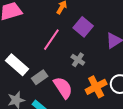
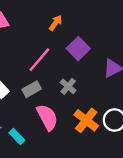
gray rectangle: (40, 77) -> (32, 89), moved
orange cross: (96, 87) -> (86, 120), turned -30

